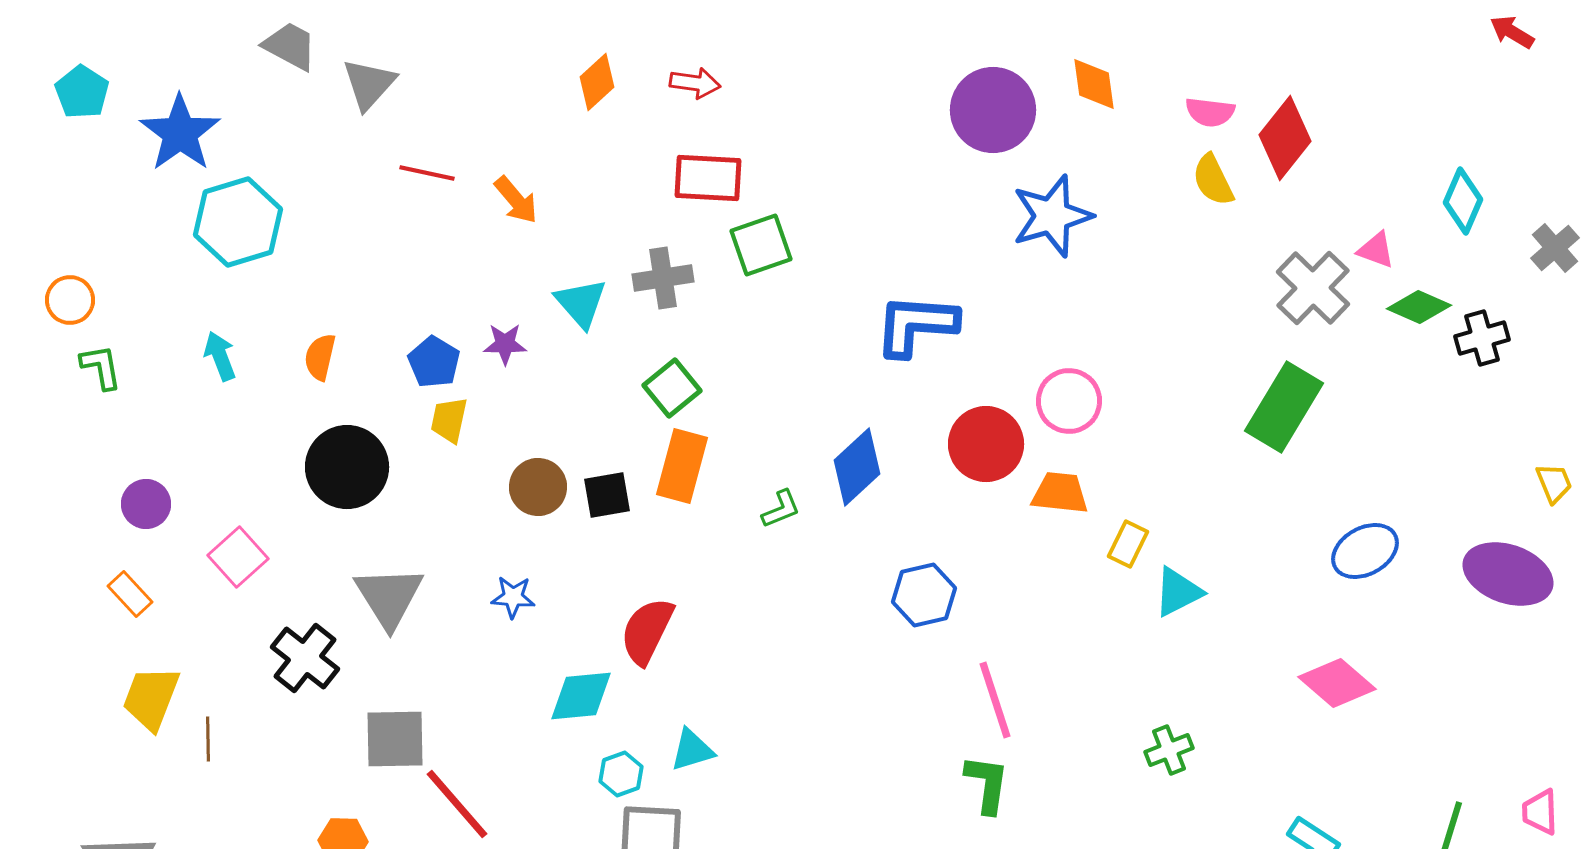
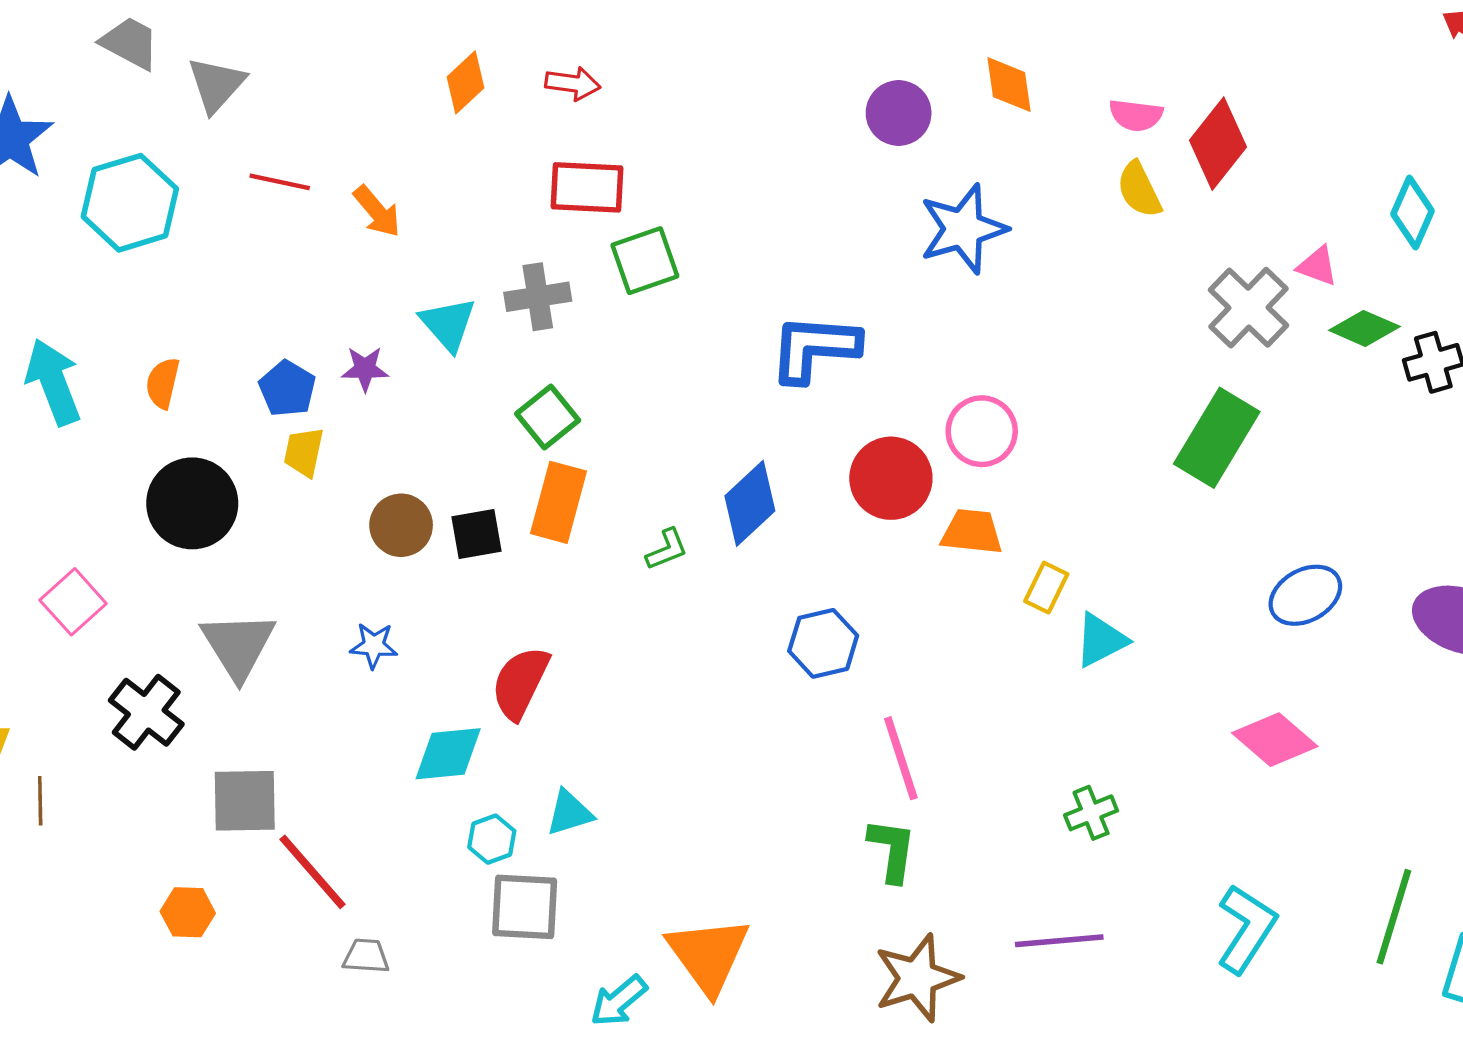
purple circle: (993, 110) -> (899, 113), size x0.7
cyan hexagon: (238, 222) -> (130, 203), moved
cyan arrow: (220, 356) -> (53, 382), size x1.6

